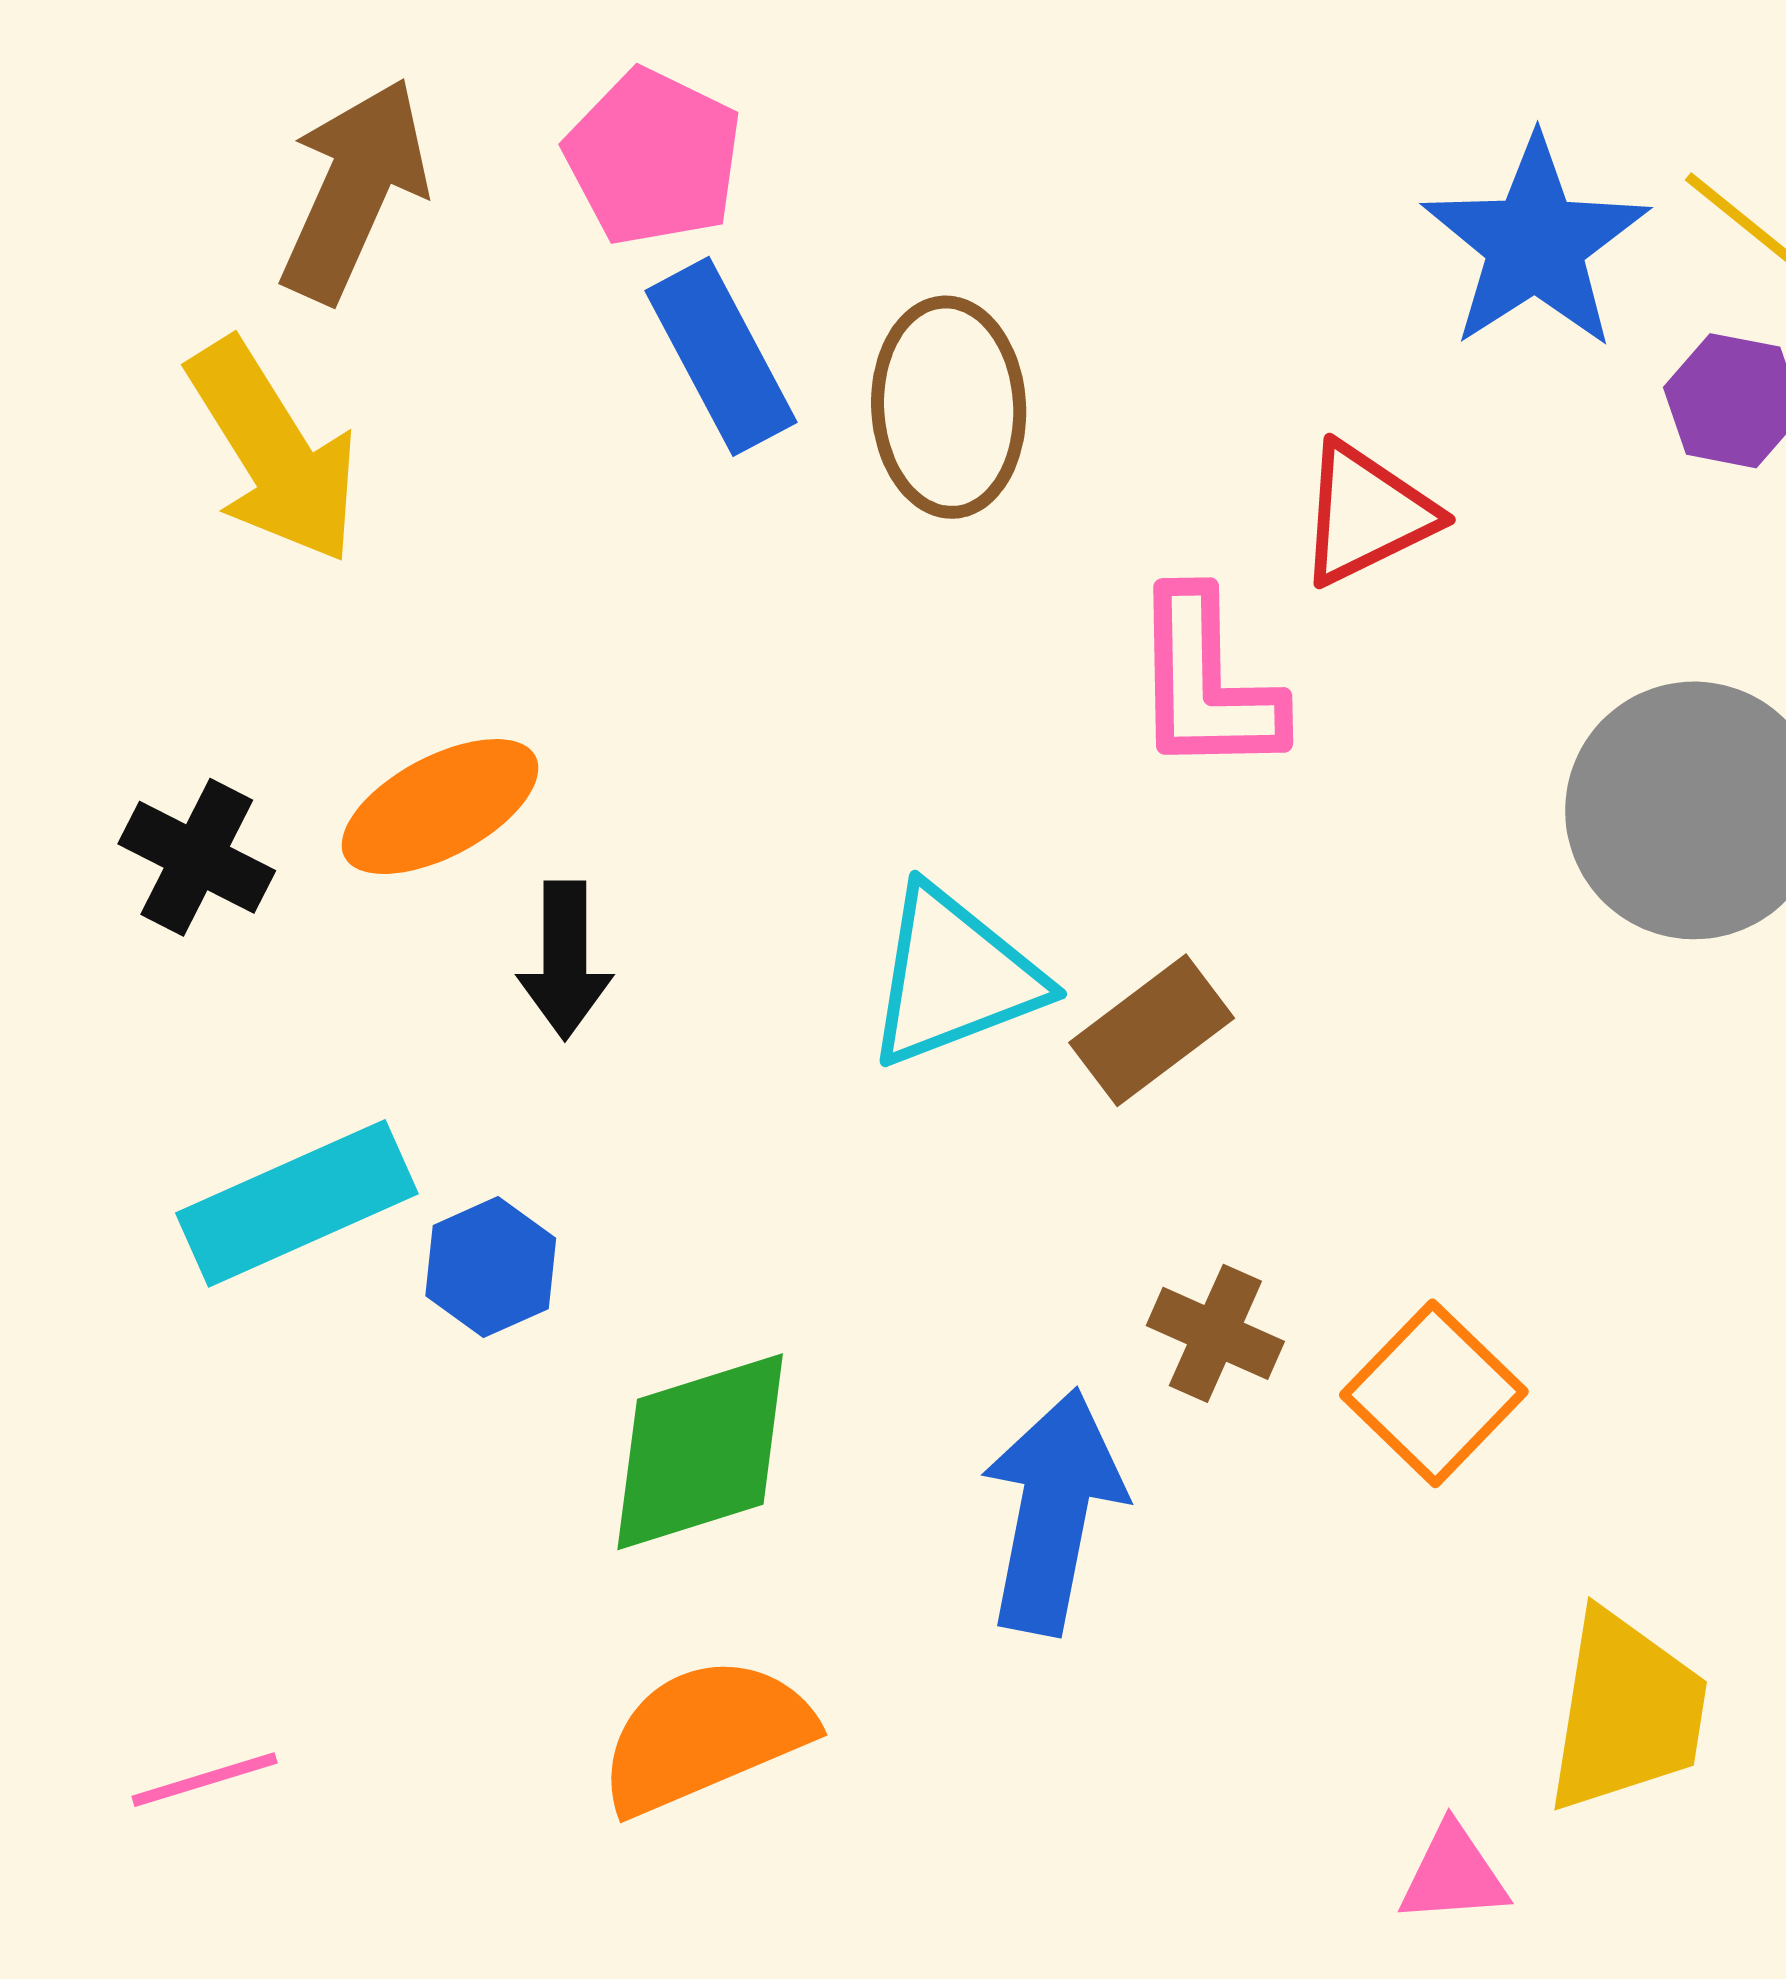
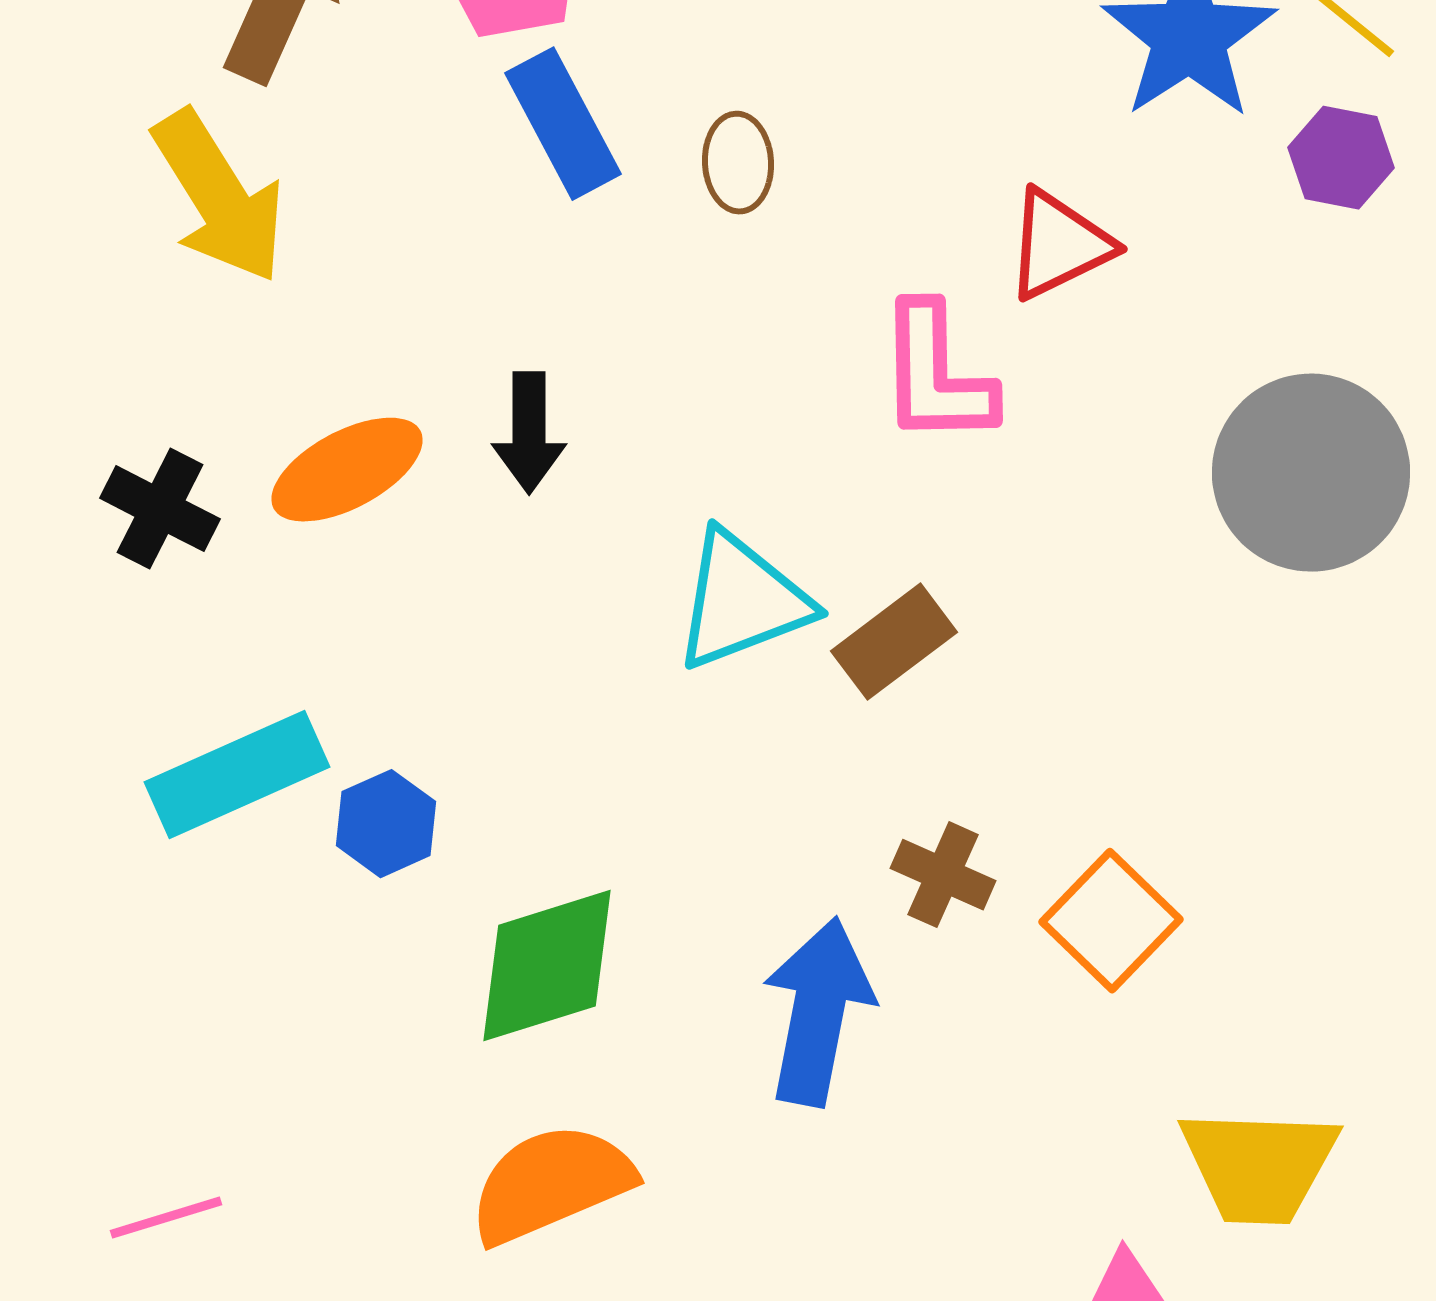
brown ellipse: (949, 407) -> (738, 163), size x0.6
black arrow: (565, 960) -> (529, 433), moved
yellow trapezoid: (1626, 1712) -> (1259, 1166), turned 83

